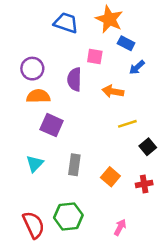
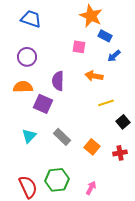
blue trapezoid: (66, 23) -> (31, 19), moved
purple semicircle: (74, 79) -> (58, 81), moved
orange semicircle: (38, 96) -> (23, 87), moved
gray rectangle: (74, 165) -> (62, 137), turned -54
pink arrow: (120, 227) -> (91, 188), moved

